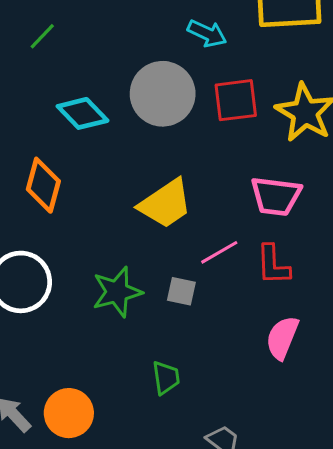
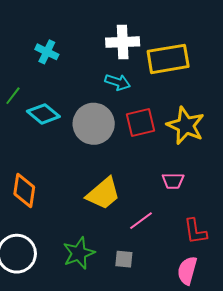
cyan diamond: (83, 113) -> (43, 114), moved
pink trapezoid: (276, 196) -> (173, 181), size x0.7
red L-shape: (273, 265) -> (195, 231), moved
gray square: (181, 291) -> (124, 259), moved

